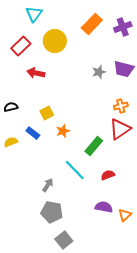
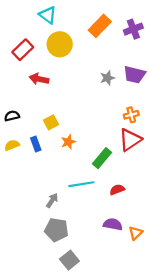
cyan triangle: (34, 14) -> (48, 15), moved, turned -30
blue rectangle: (33, 133) -> (36, 144), turned 32
yellow semicircle: (11, 142) -> (12, 145), moved
cyan line: (75, 170) -> (81, 184), turned -55

